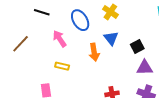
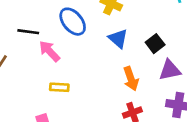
black line: (42, 12) -> (28, 32), moved
orange arrow: (94, 52) -> (131, 79), moved

